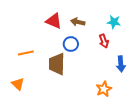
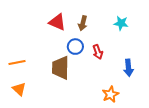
brown arrow: (78, 22) -> (83, 23), turned -88
red arrow: (104, 41) -> (98, 52), moved
orange line: (26, 53) -> (17, 62), moved

